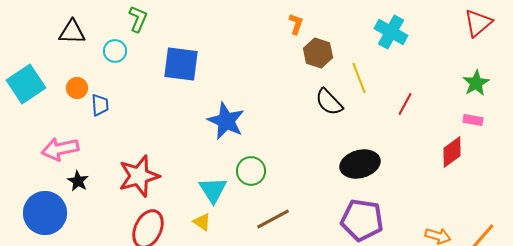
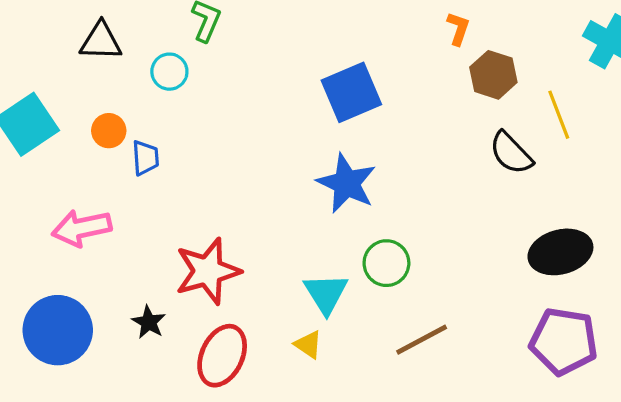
blue square: (181, 64) -> (351, 92), moved, turned -30
black star: (78, 181) -> (149, 322), moved

